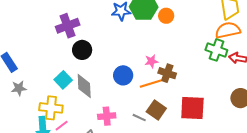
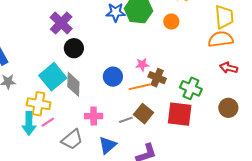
orange circle: (166, 16) -> (171, 22), moved
purple cross: (68, 26) -> (61, 23), turned -30
green cross: (216, 50) -> (191, 88), moved
cyan square: (63, 80) -> (53, 77), size x1.5
gray line: (139, 118) -> (126, 120), turned -48

